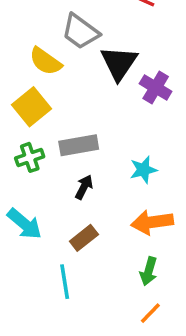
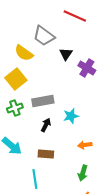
black triangle: (119, 63) -> (66, 54), size x0.6
cyan star: (143, 170) -> (71, 116), moved
orange arrow: (152, 222) -> (85, 145), size x0.6
brown rectangle: (84, 238) -> (46, 154), turned 42

